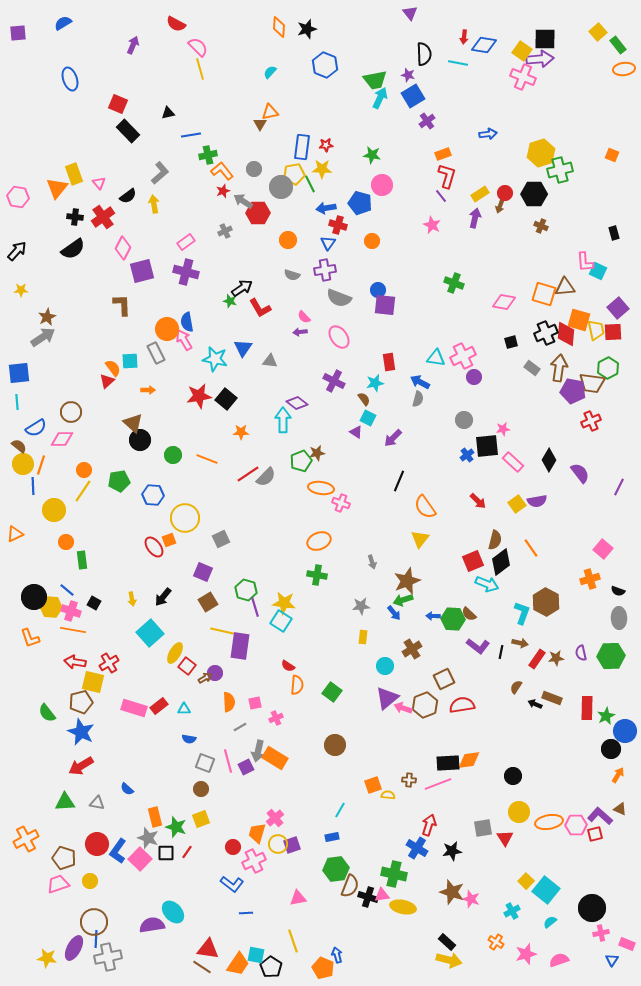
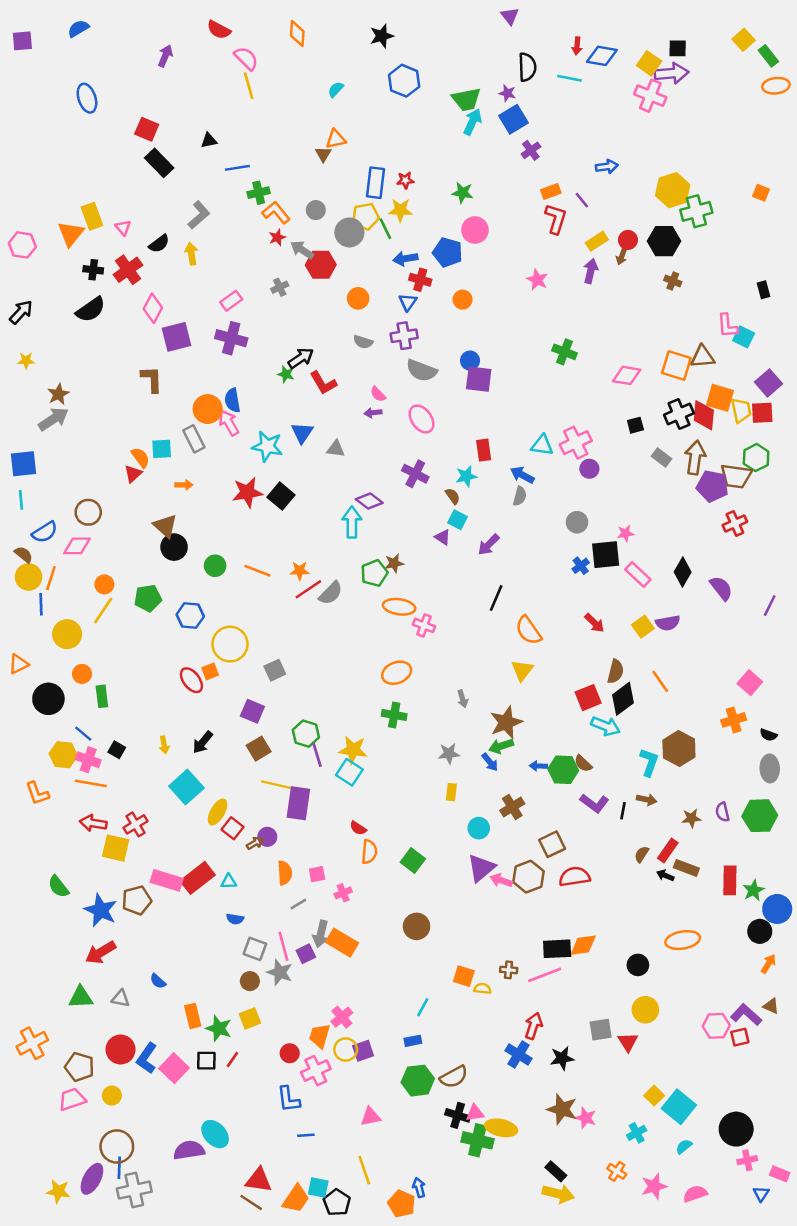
orange diamond: (279, 27) -> (297, 33), moved
black square: (545, 39) -> (678, 48), size x0.7
purple line: (441, 196) -> (582, 200), moved
orange star: (241, 432) -> (300, 571), moved
black circle: (34, 597) -> (48, 699), moved
red rectangle: (537, 659) -> (668, 851), moved
brown pentagon: (81, 702) -> (137, 900), moved
red rectangle: (159, 706) -> (198, 878), size x1.5
orange square: (373, 785) -> (464, 976), turned 36
orange ellipse: (549, 822) -> (683, 940), moved
gray star: (148, 838) -> (280, 972), moved
green cross: (394, 874) -> (477, 1140), moved
blue L-shape: (232, 884) -> (288, 1099), turned 45
brown semicircle: (350, 886) -> (454, 1077), moved, turned 40

